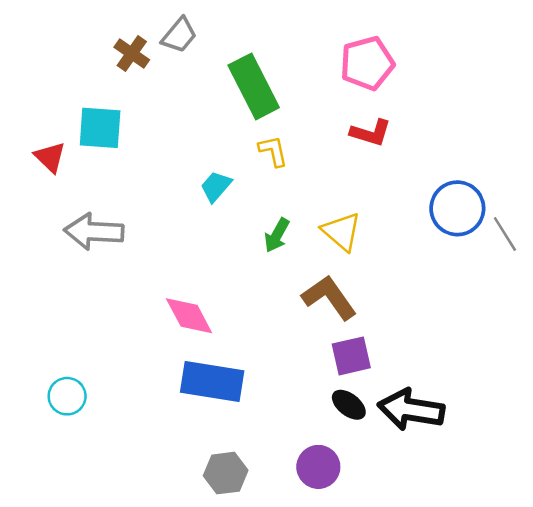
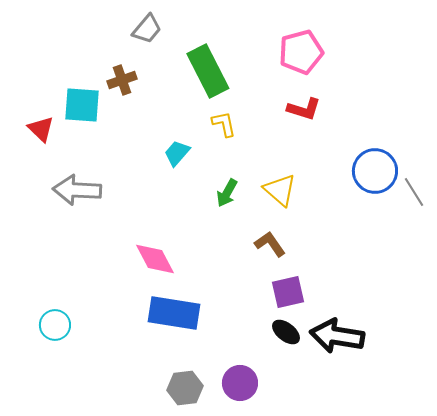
brown cross: (132, 53) -> (122, 80), moved, turned 36
brown L-shape: (329, 297) -> (270, 244), size x0.7
purple circle: (318, 467) -> (240, 383), moved

